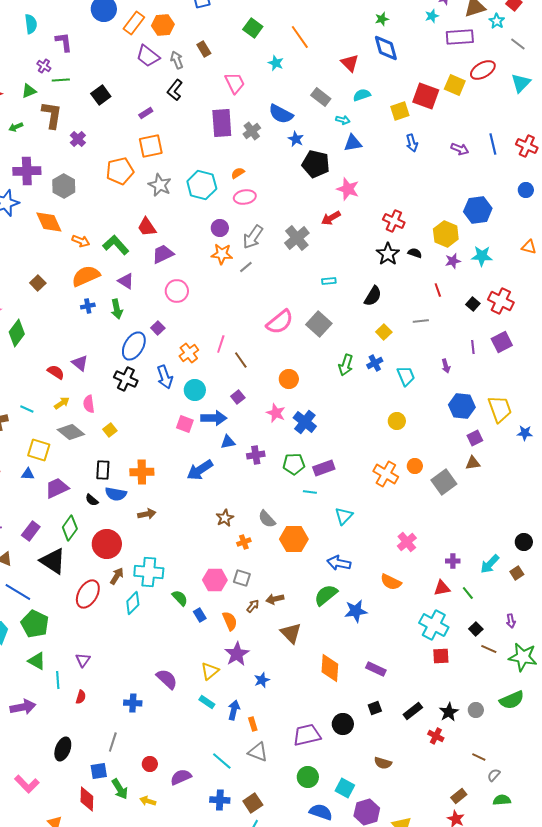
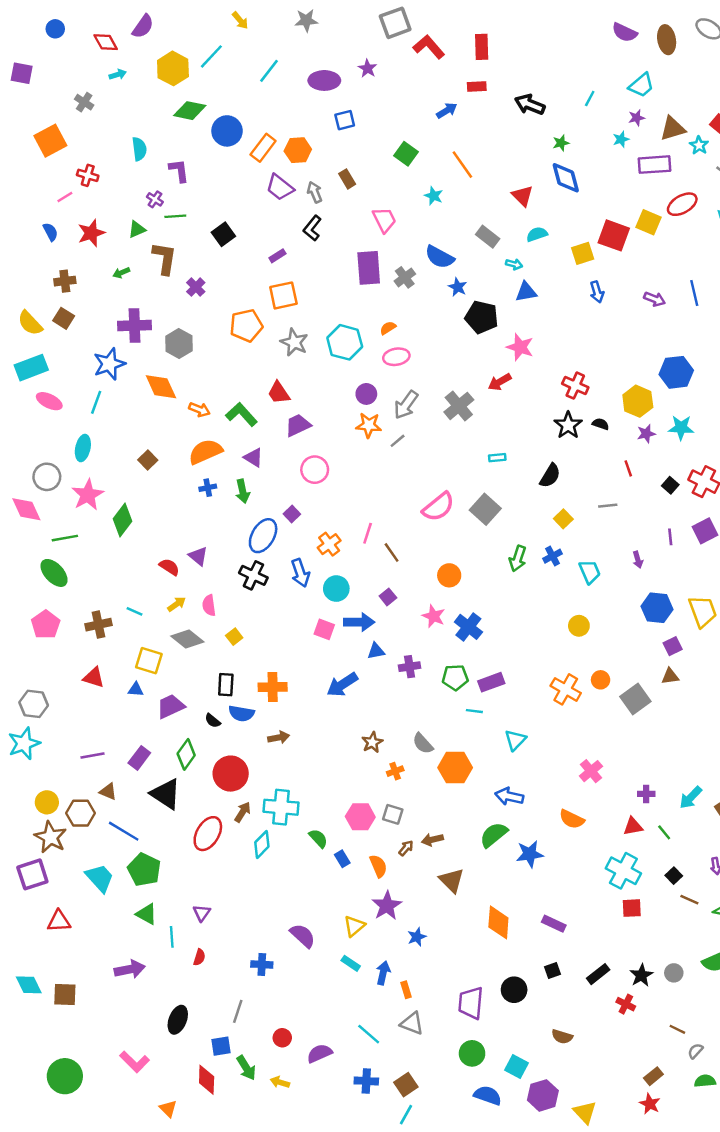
purple trapezoid: (307, 735) -> (471, 1003), turned -72

